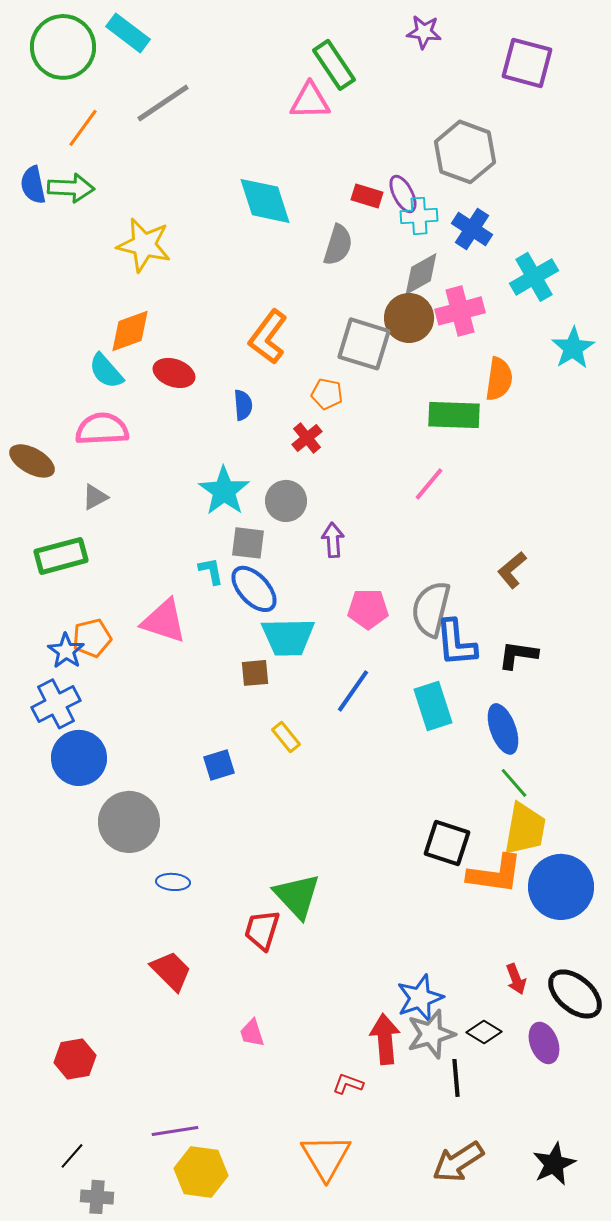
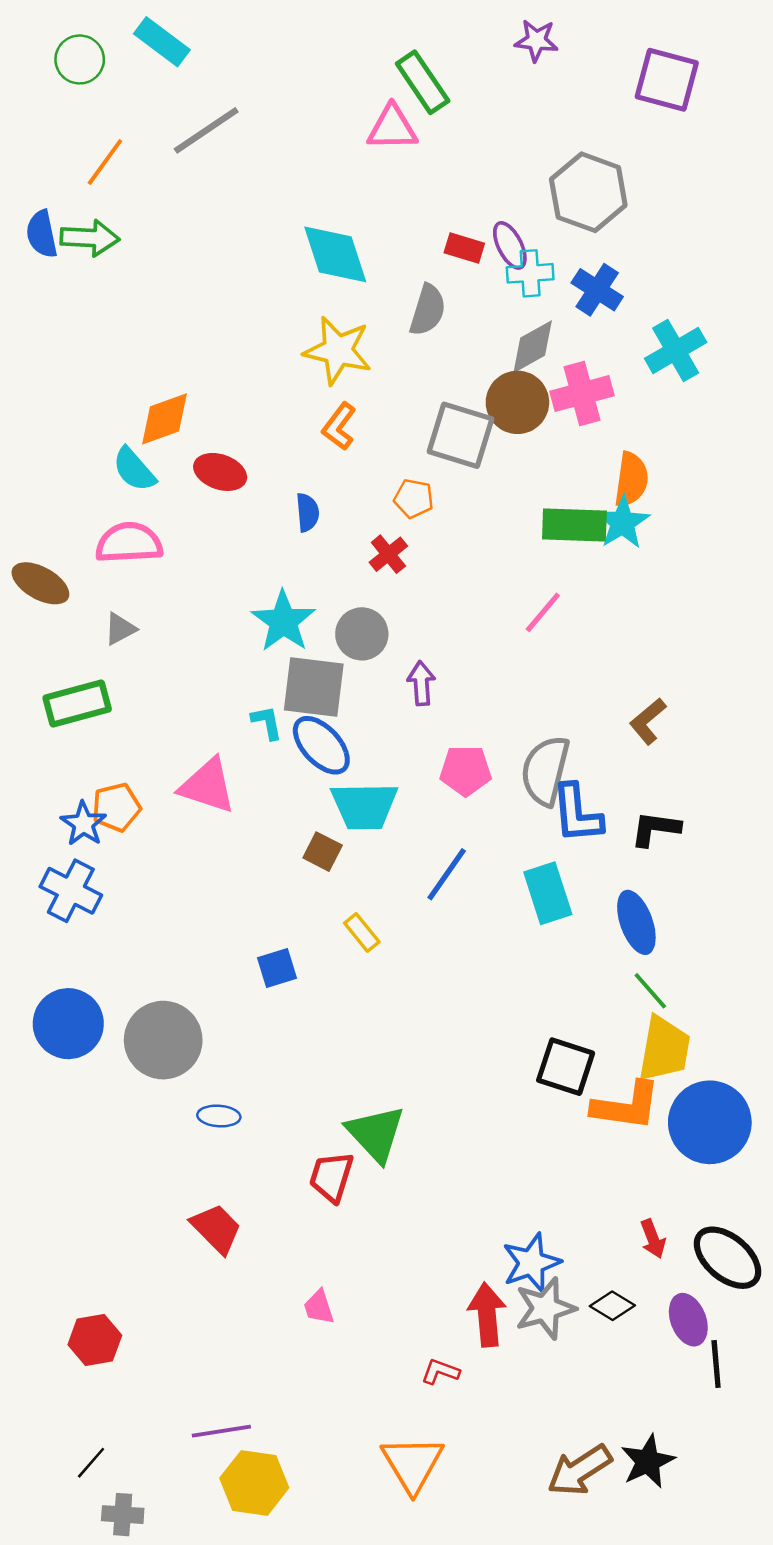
green circle: (63, 47) -> (80, 59), size x0.6
yellow star: (144, 245) -> (338, 350), moved
orange L-shape: (268, 337) -> (339, 426), size x0.7
cyan star: (573, 348) -> (622, 523), moved
gray square: (248, 543) -> (314, 687), size x1.5
brown square: (255, 673) -> (323, 852), turned 32
blue cross: (56, 704) -> (71, 891), turned -36
blue circle: (79, 758) -> (68, 1024), moved
black line: (456, 1078) -> (716, 1364), moved
black star: (554, 1164) -> (648, 1461), moved

